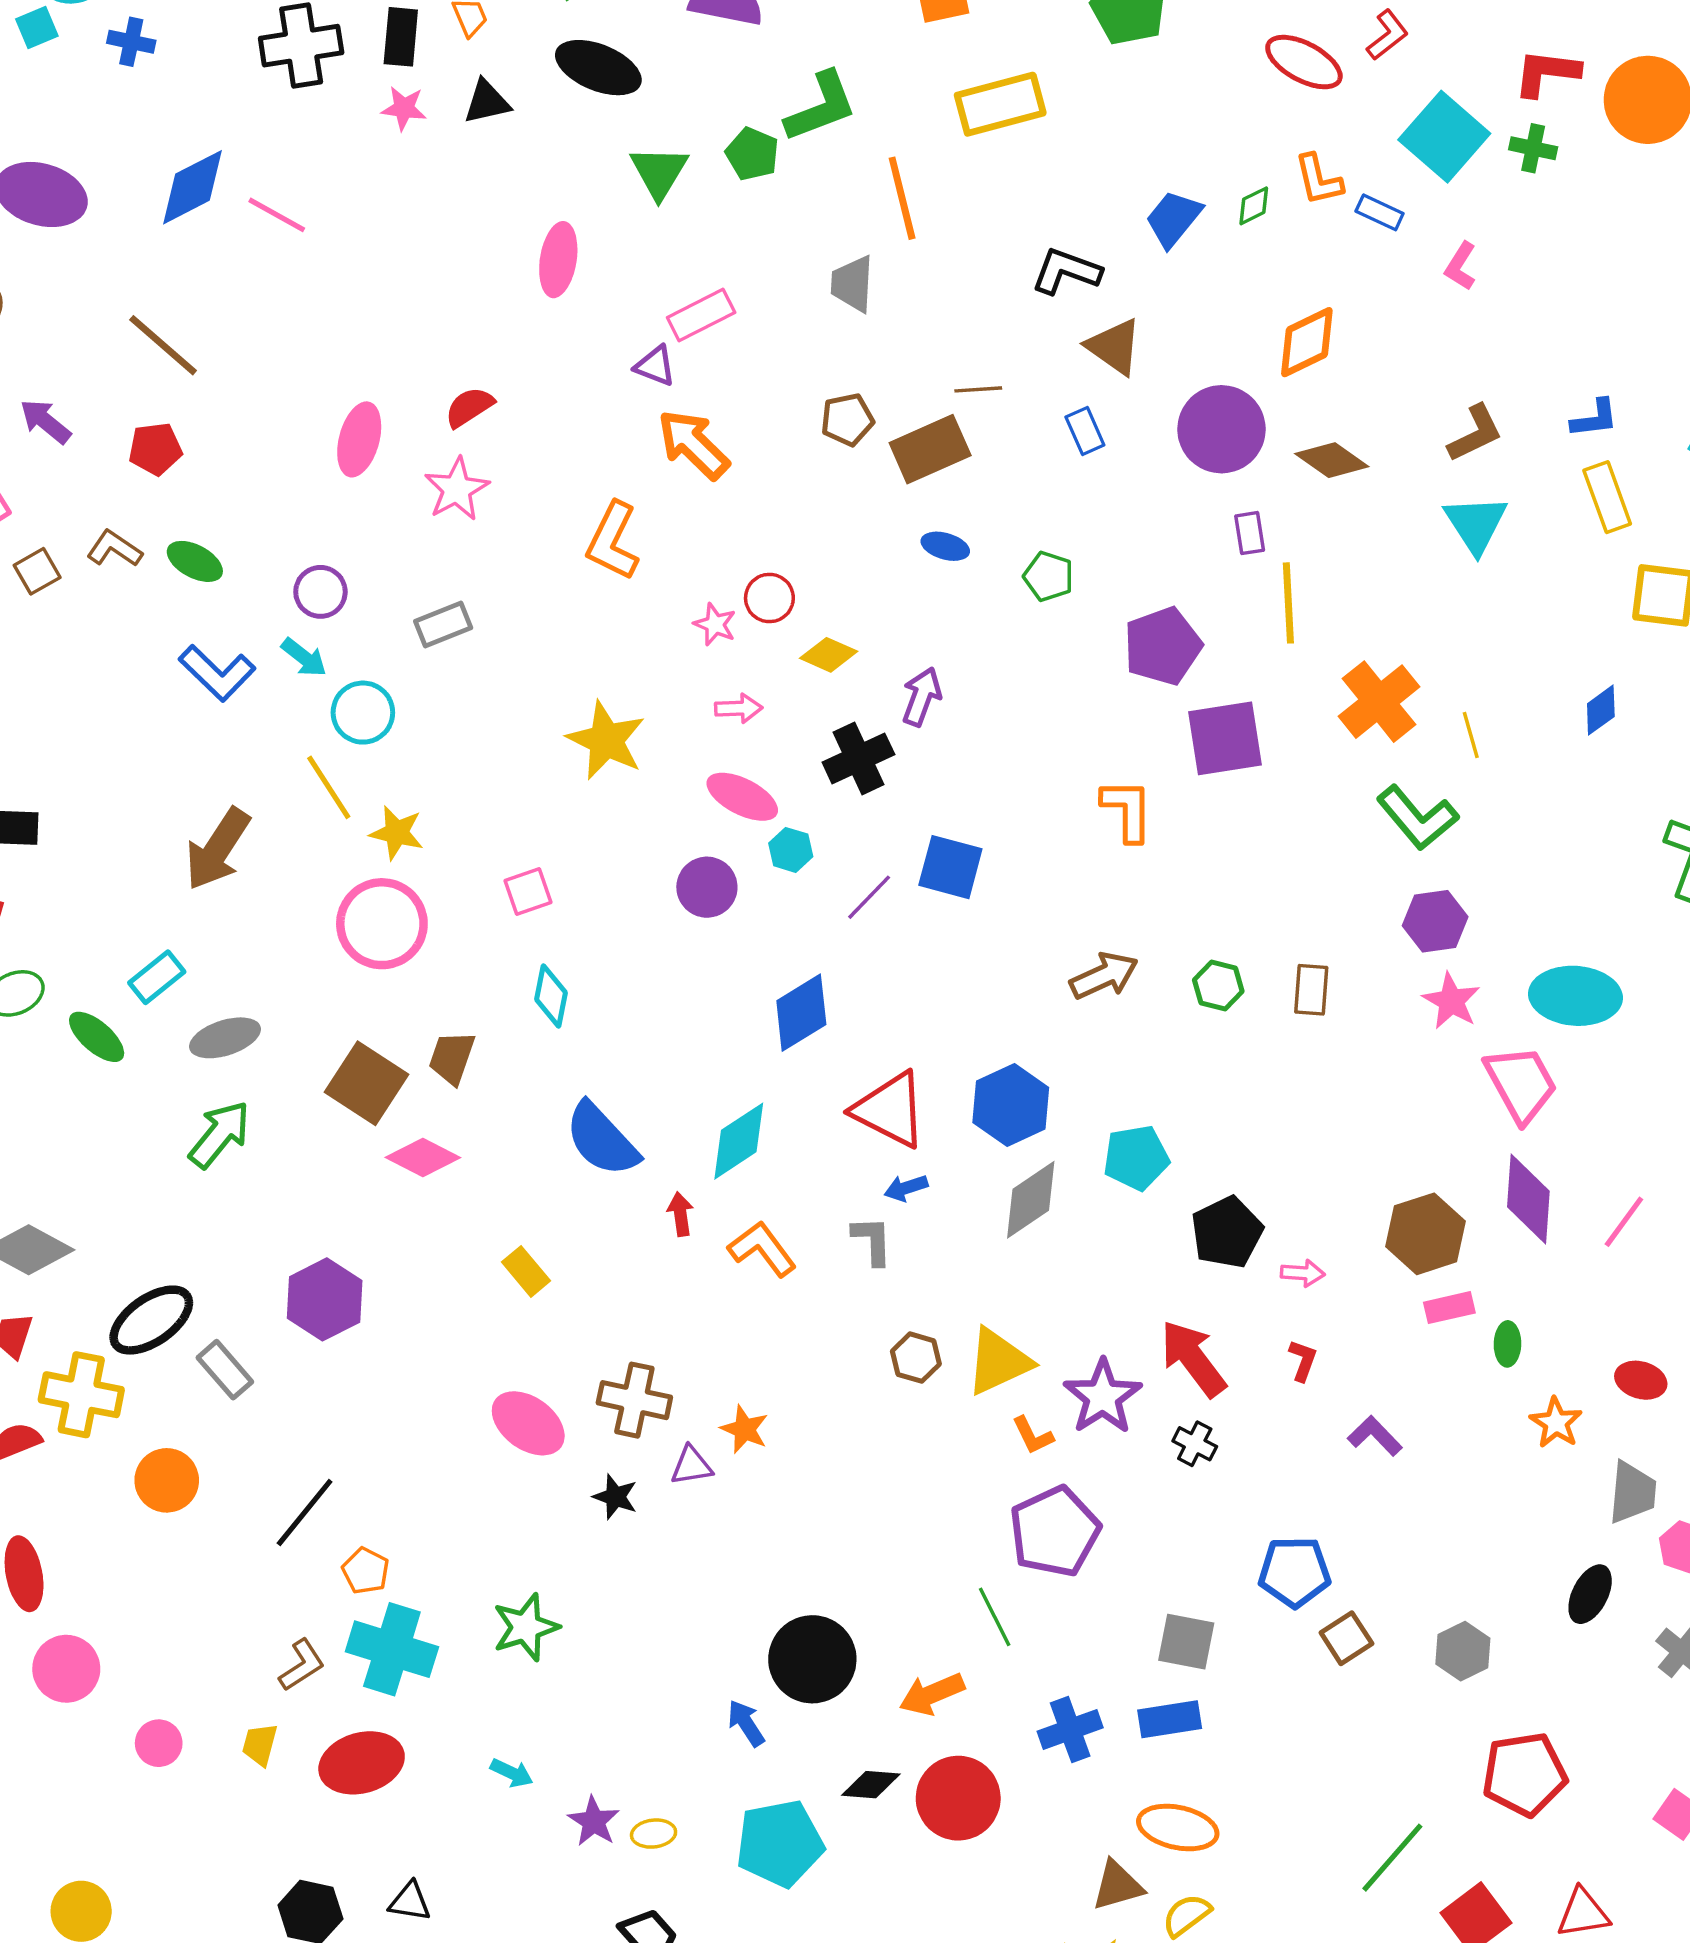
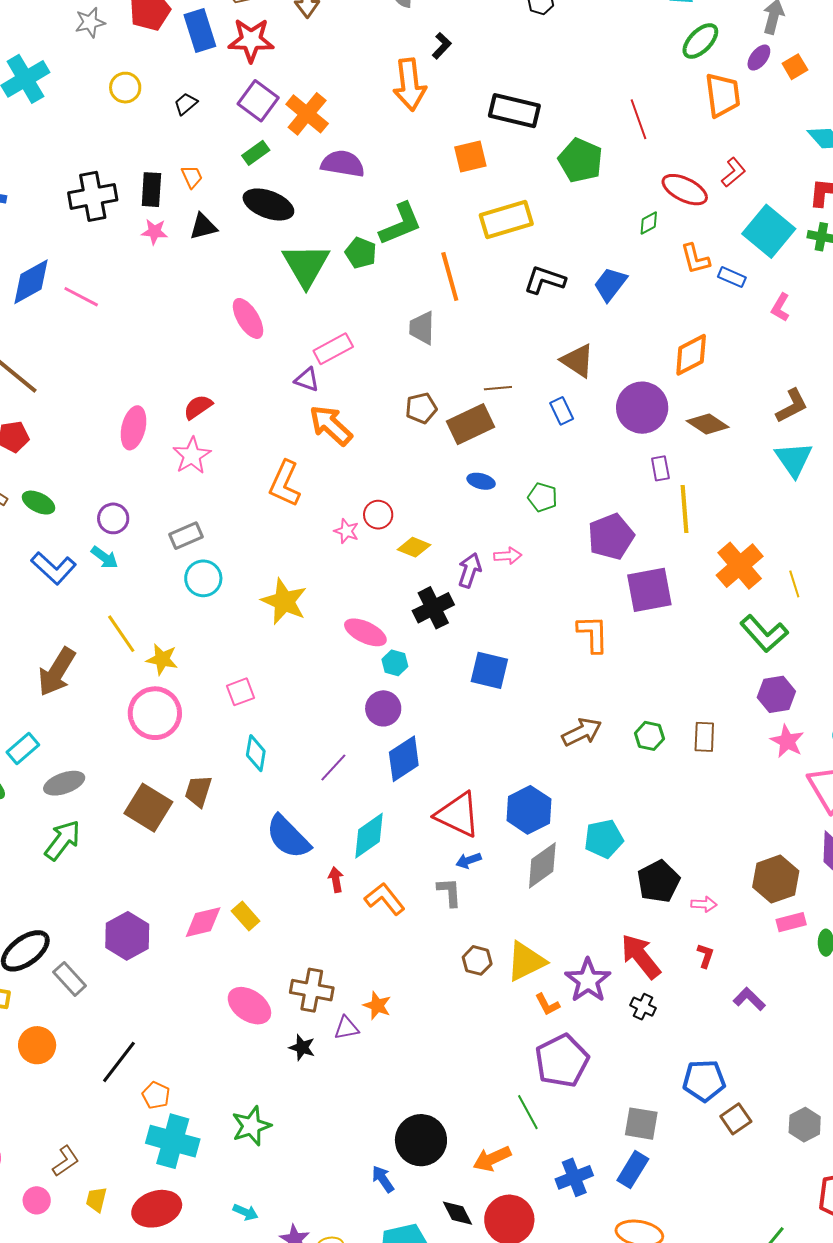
green triangle: (659, 172) -> (306, 265), size x1.4
green diamond: (1254, 206) -> (649, 223), moved
pink ellipse: (558, 260) -> (248, 318), turned -39
black L-shape: (1066, 271) -> (545, 280), moved
pink arrow: (739, 708) -> (508, 556), moved
cyan circle: (363, 713) -> (203, 578), moved
purple circle: (707, 887) -> (383, 708), moved
purple line: (869, 897) -> (333, 768), moved
pink diamond: (423, 1157) -> (203, 922), moved, turned -39
brown L-shape: (302, 1665) -> (66, 1161), moved
blue rectangle: (1170, 1719) -> (633, 1170), turned -48
black diamond: (871, 1785) -> (458, 1213), turned 60

